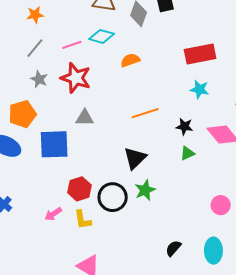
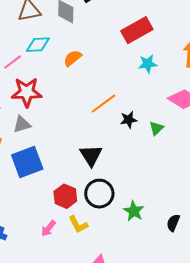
gray triangle: (85, 118) -> (22, 124), moved
black star: (184, 126) -> (129, 120), moved
black triangle: (135, 158) -> (91, 155), moved
green star: (145, 190) -> (134, 211), moved

